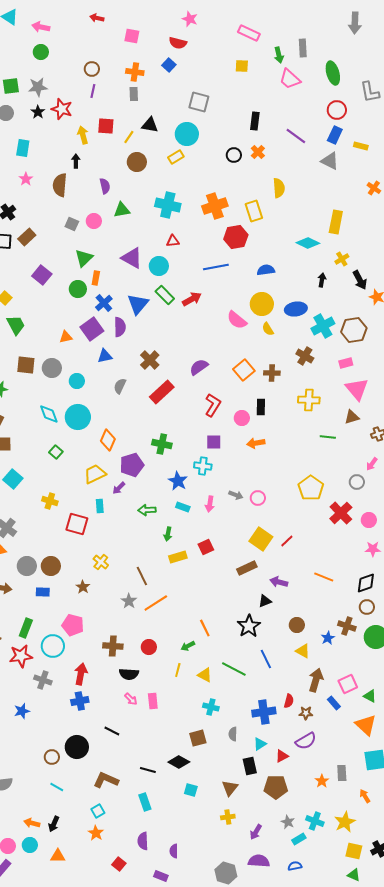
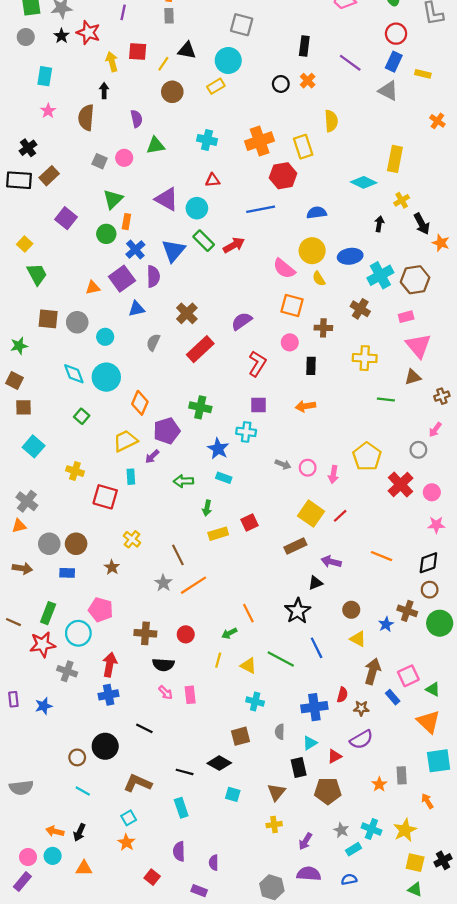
cyan cross: (168, 205) -> (207, 140), size x0.7
orange square: (244, 370) -> (292, 305), moved, turned -35
pink circle: (242, 418) -> (290, 342), moved
pink arrow: (210, 504) -> (333, 474), moved

